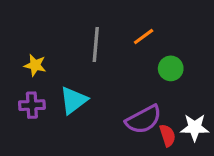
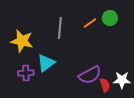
yellow star: (35, 65) -> (22, 41), size x1.6
green circle: (171, 68) -> (110, 18), moved
purple cross: (32, 105) -> (26, 73), moved

